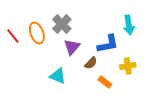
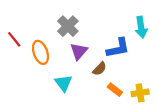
orange ellipse: (37, 33) -> (40, 52), moved
yellow cross: (128, 66) -> (140, 93), moved
cyan triangle: (58, 76) -> (63, 83), turned 30

